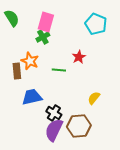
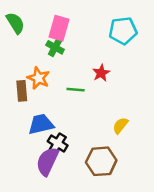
cyan pentagon: (96, 24) -> (123, 31), turned -30
green cross: (43, 37) -> (55, 47), turned -32
black cross: (54, 113) -> (58, 143), moved
purple semicircle: (54, 130) -> (47, 161), moved

